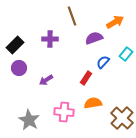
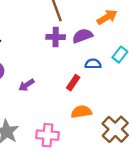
purple cross: (50, 39) -> (56, 37), moved
blue semicircle: (103, 62) -> (93, 64), turned 48
pink cross: (64, 112) -> (47, 135), moved

